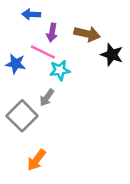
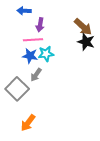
brown arrow: (87, 34) -> (83, 27), moved, turned 30
pink line: (43, 52) -> (33, 40), turned -30
blue star: (16, 64) -> (30, 56), moved

